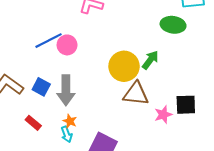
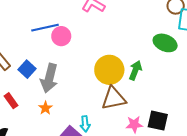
green arrow: (150, 60) -> (135, 70), turned -30
brown triangle: (136, 94) -> (114, 98), turned -32
cyan arrow: (67, 134) -> (85, 124), moved

